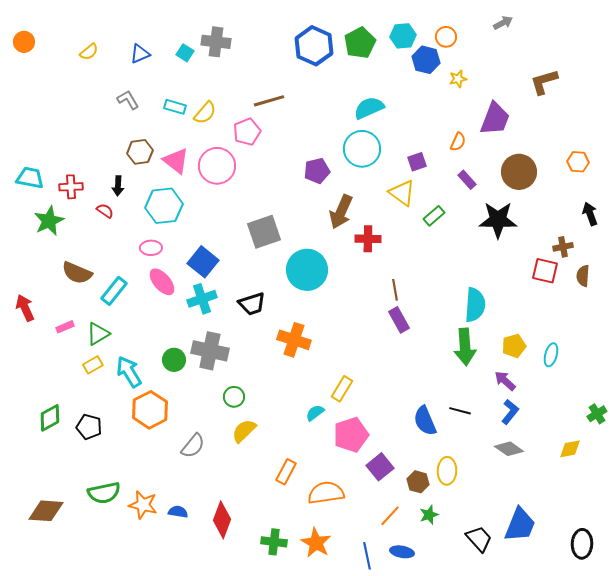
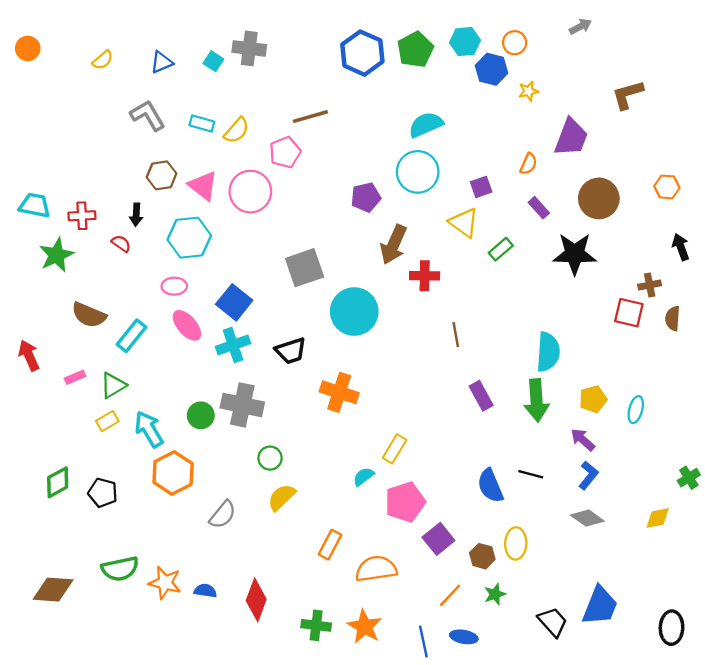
gray L-shape: (128, 100) -> (148, 115), size x1.4
purple rectangle: (399, 320) -> (481, 396), moved

